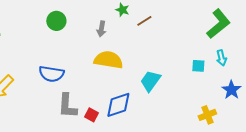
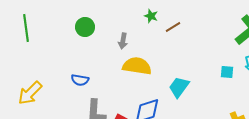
gray arrow: (101, 29) -> (123, 41), moved
blue semicircle: (51, 74) -> (80, 80), size x0.7

